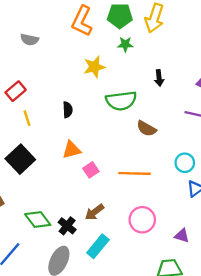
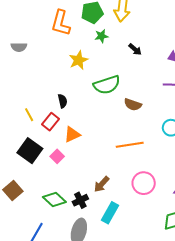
black arrow: (159, 78) -> (135, 49), moved, turned -32
red rectangle: (16, 91) -> (50, 122), moved
pink square: (91, 170) -> (57, 156), moved
black cross: (67, 226) -> (80, 200), turned 35

